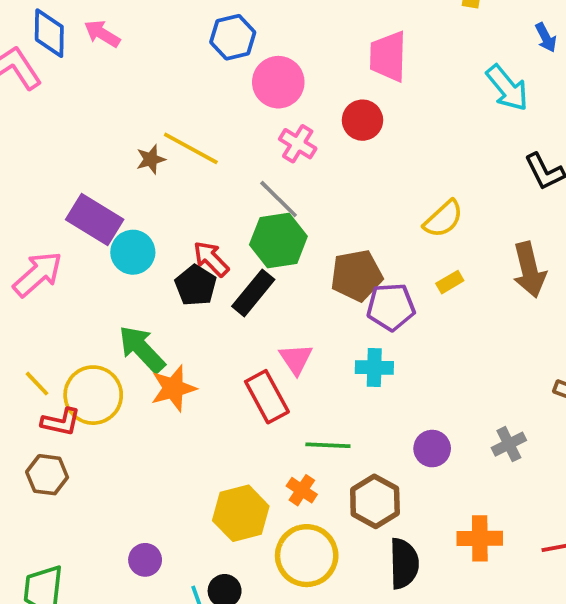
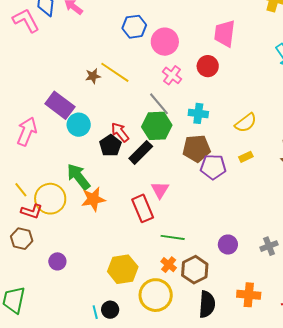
blue hexagon: (233, 37) -> (134, 27), moved
pink arrow: (38, 274) -> (27, 131), turned -32
cyan cross: (374, 367) -> (198, 113), moved
orange cross: (302, 490) -> (169, 265), moved
purple circle: (145, 560) -> (57, 261), moved

